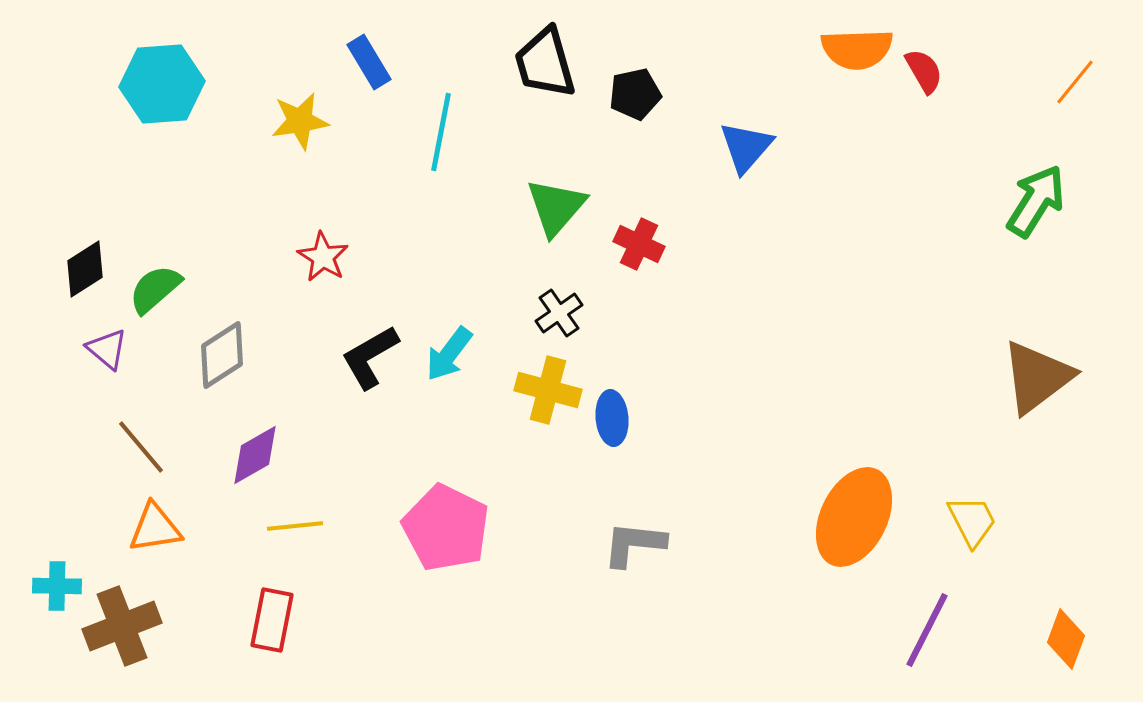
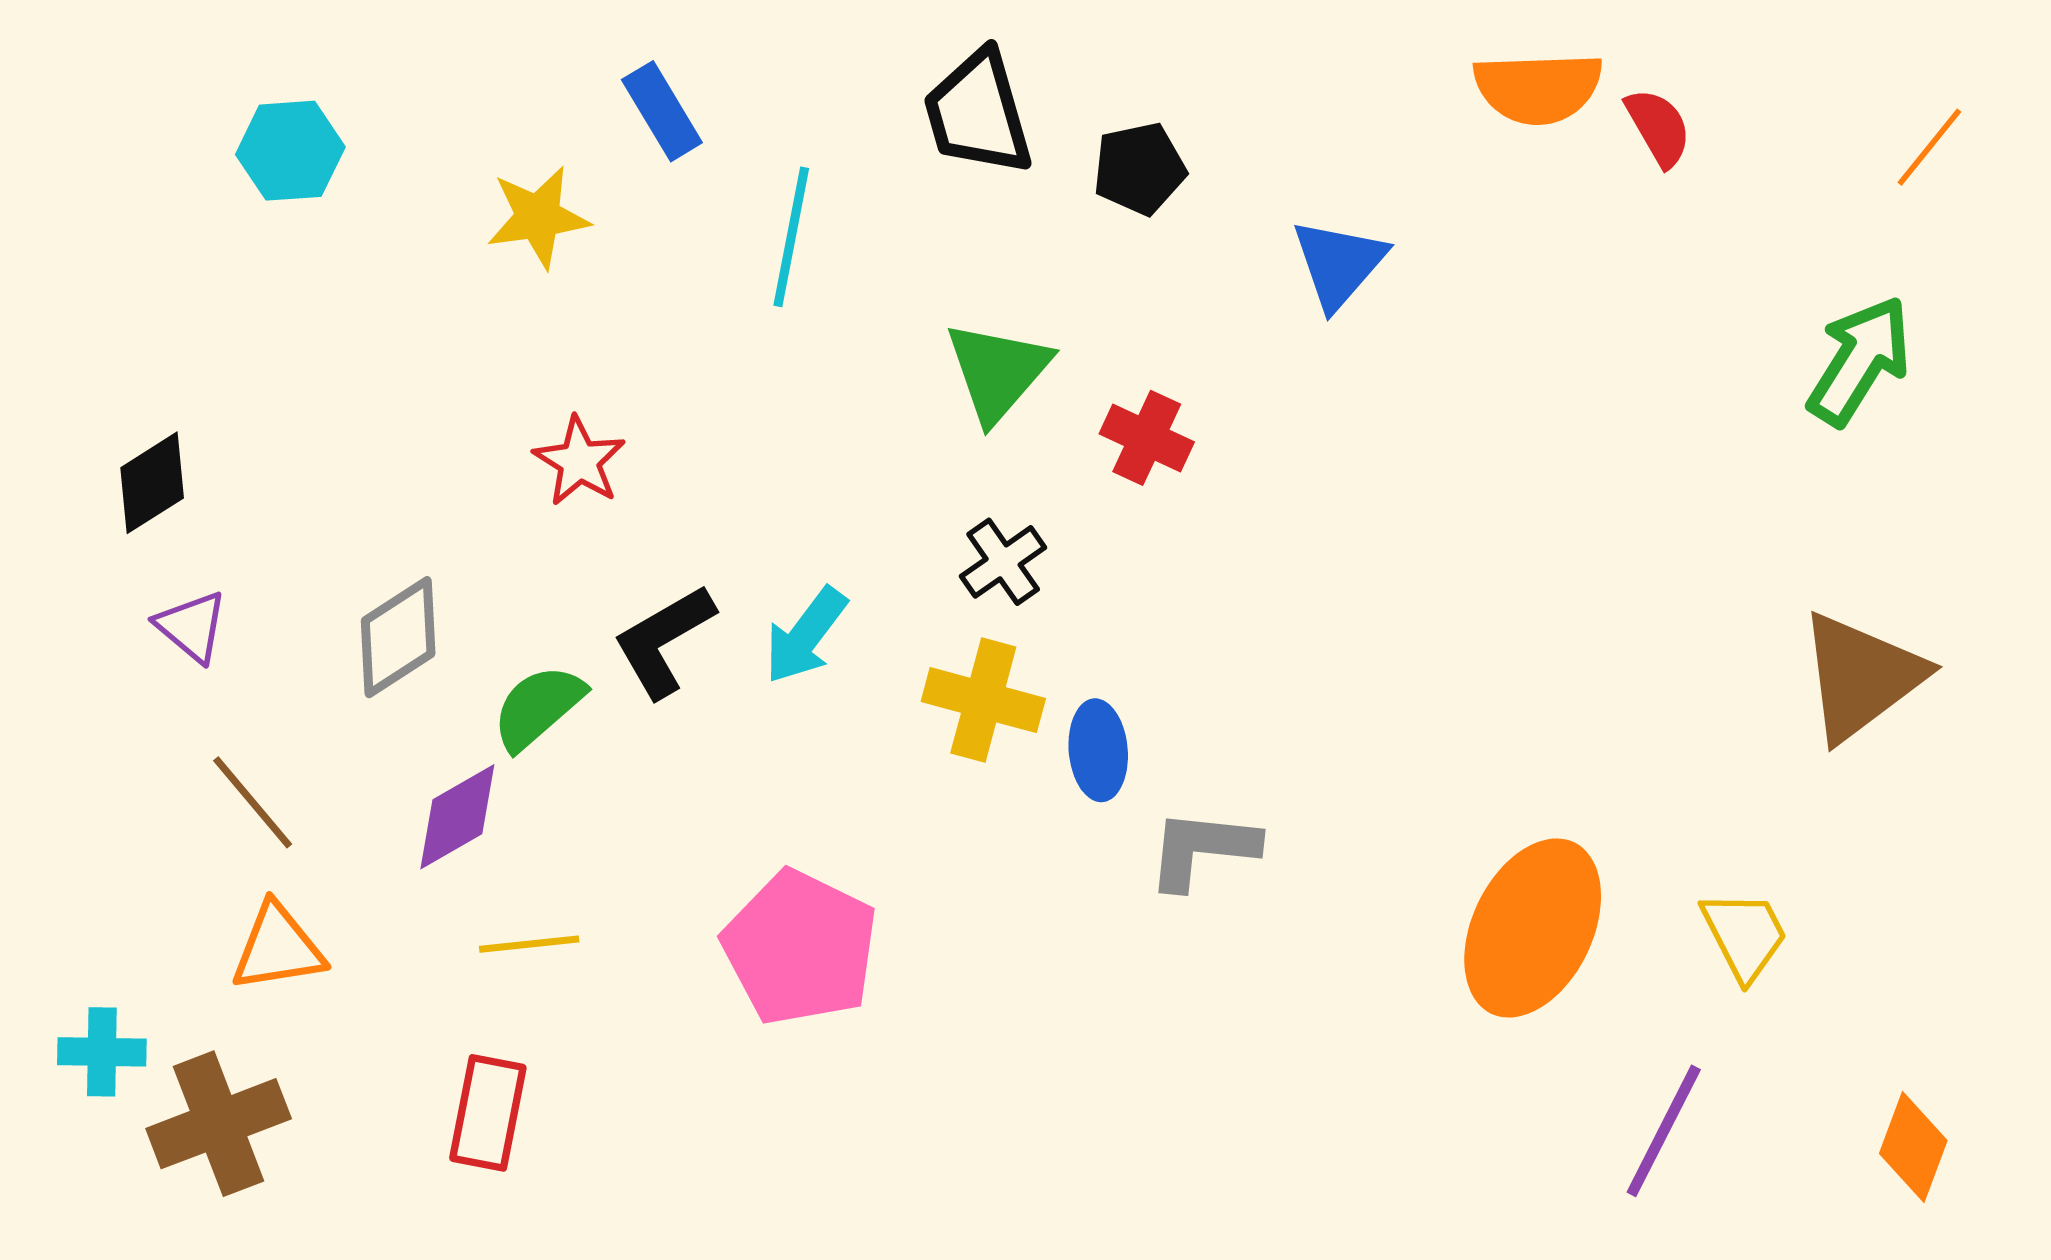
cyan hexagon: (162, 84) -> (290, 151), size x0.7
green semicircle: (155, 289) -> (538, 707), moved
gray L-shape: (634, 544) -> (1202, 849), moved

